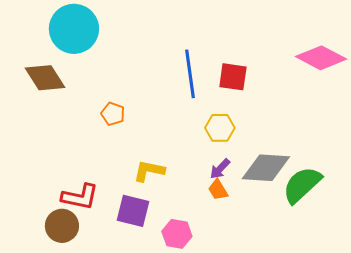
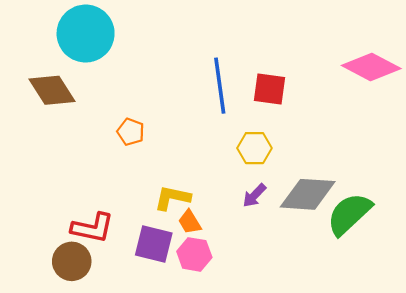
orange trapezoid: (218, 190) -> (190, 222), moved
pink hexagon: (177, 234) -> (194, 254), moved

